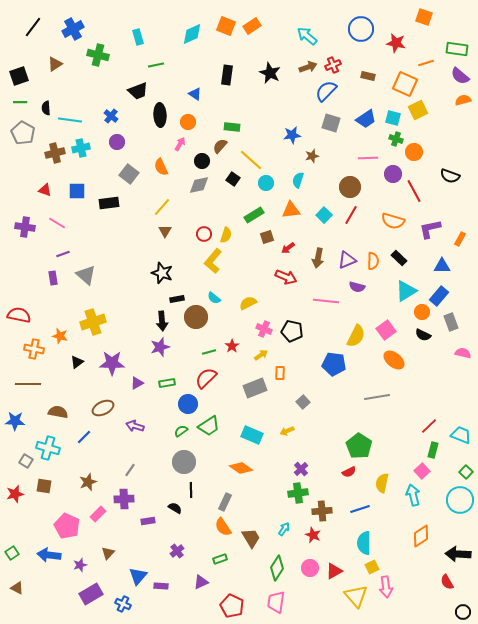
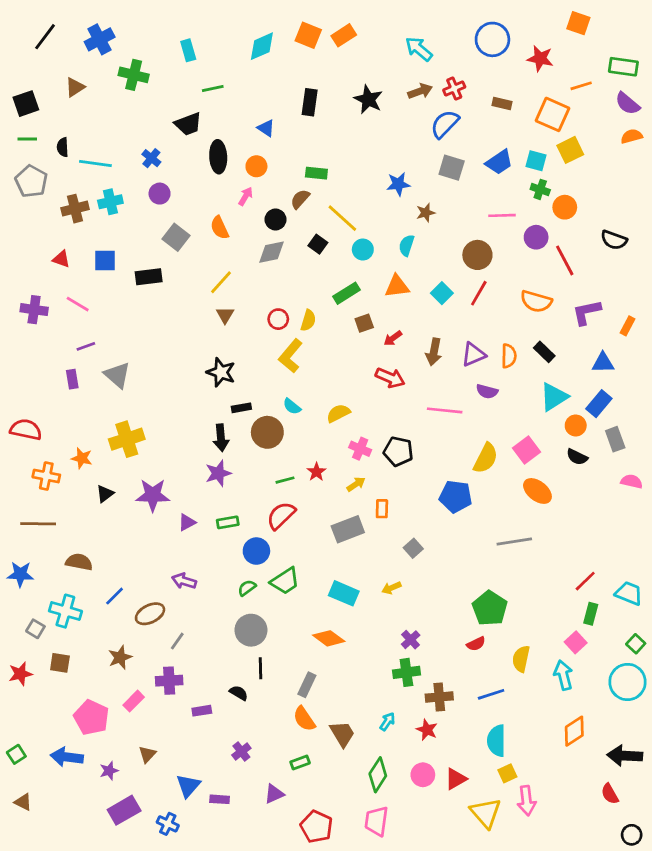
brown ellipse: (103, 408) -> (150, 614), moved

